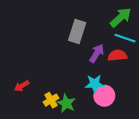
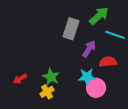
green arrow: (121, 17) -> (99, 16), moved
red semicircle: (117, 55) -> (108, 62), moved
green star: (66, 103) -> (51, 77), moved

